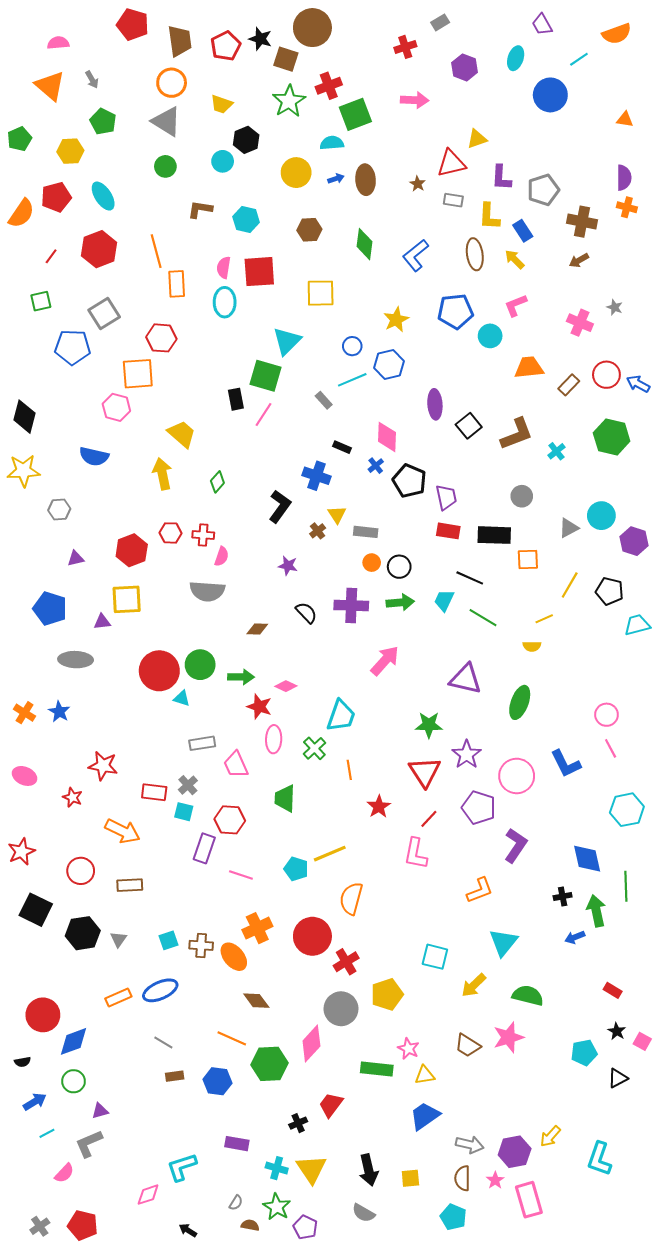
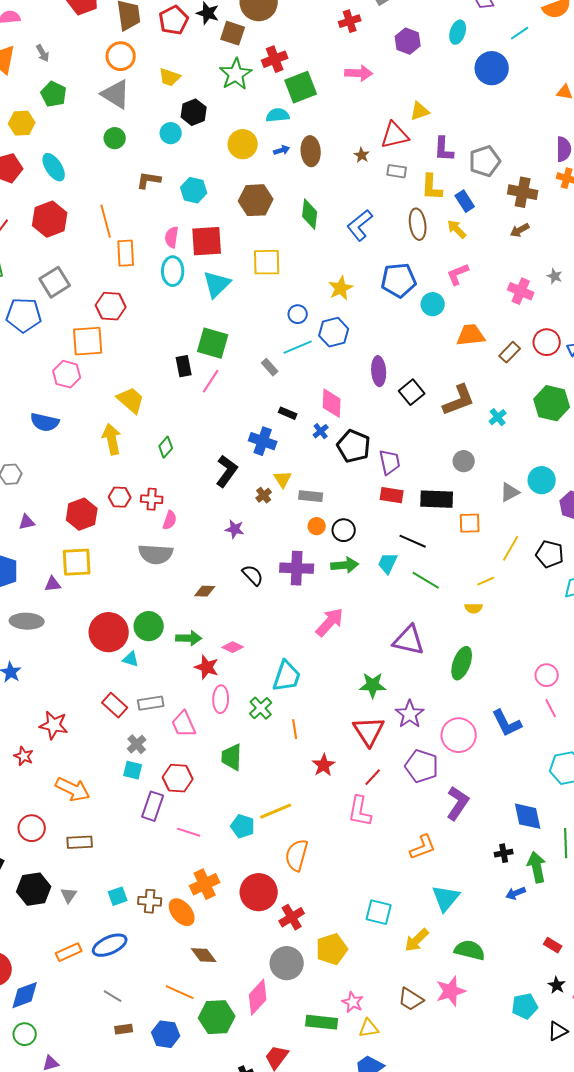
brown hexagon: (309, 230) -> (256, 200), size x1.4
cyan triangle: (287, 341) -> (217, 284), moved
red rectangle: (154, 792) -> (115, 705), moved, turned 35

